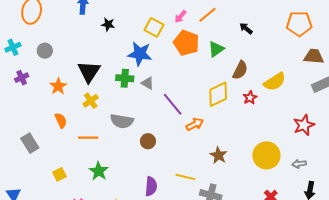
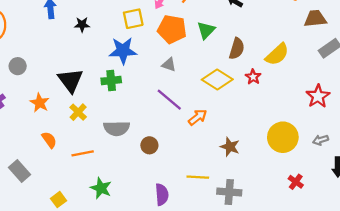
yellow square: (154, 27) -> (133, 19), turned -30
gray triangle: (148, 83) -> (169, 65), moved
yellow diamond: (218, 94) -> (217, 79), turned 68

